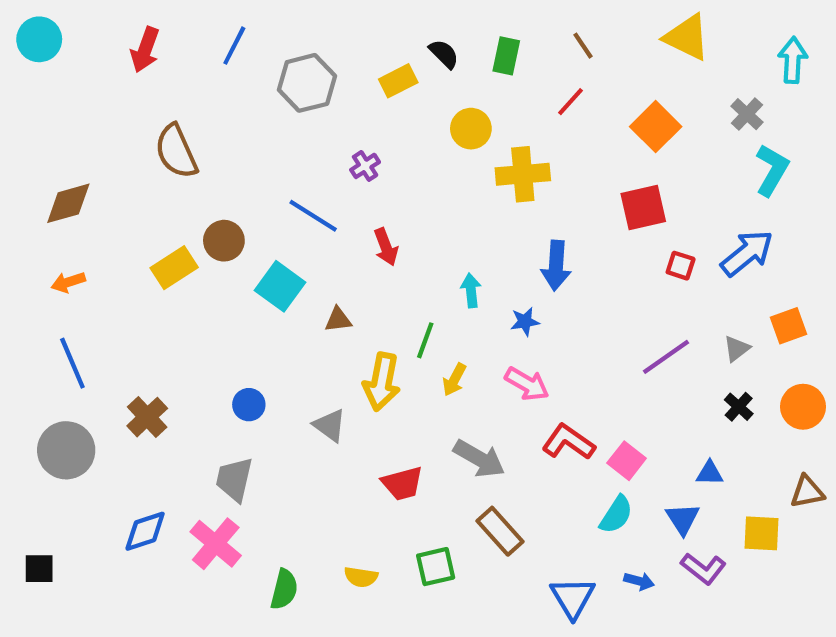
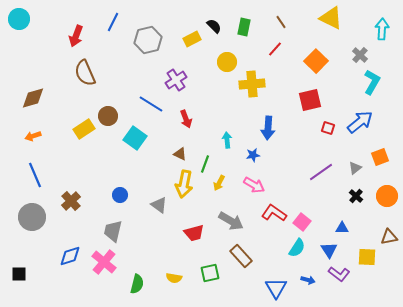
red arrow: (145, 50) -> (76, 36), moved
purple cross: (365, 166) -> (176, 80), size x1.5
brown triangle: (338, 320) -> (180, 154), moved, turned 32

